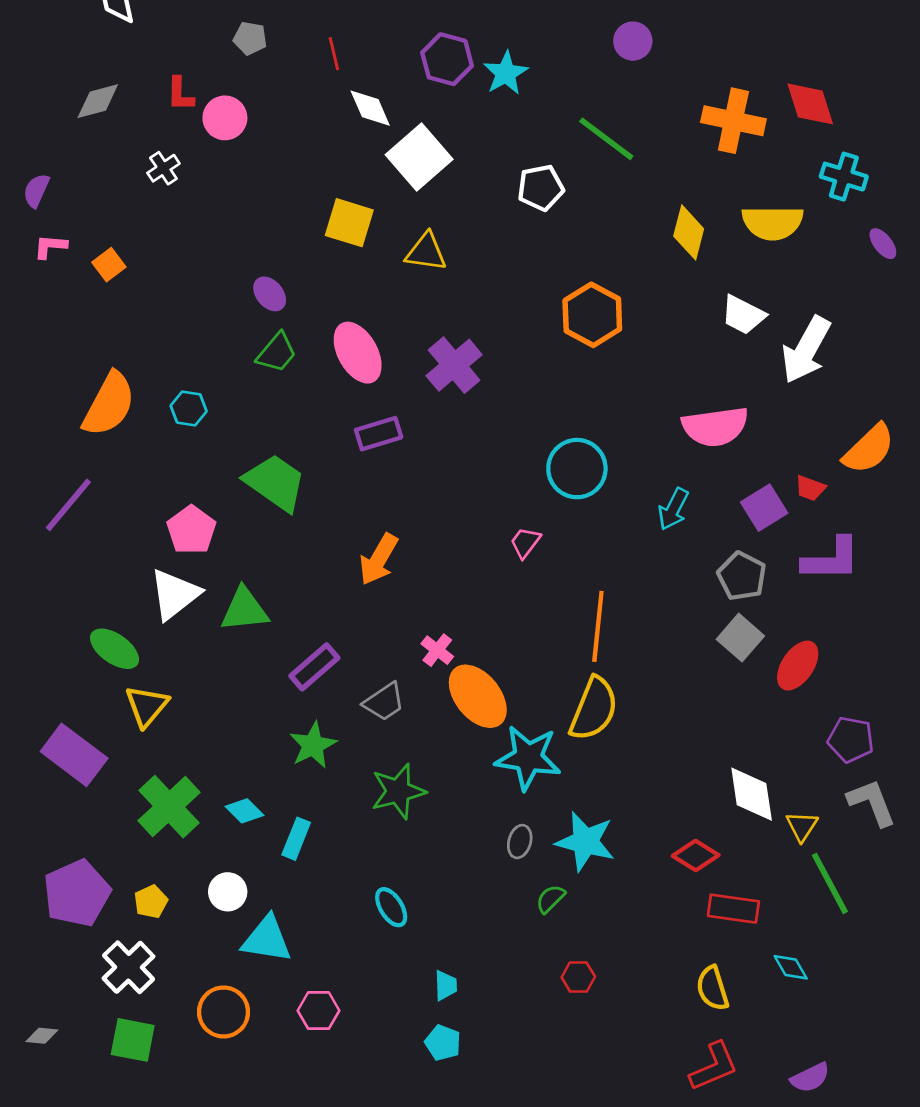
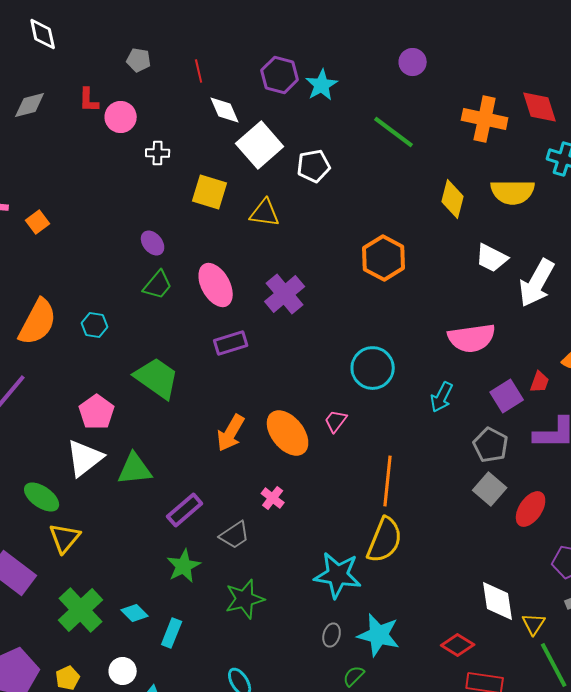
white cross: (163, 168) -> (158, 153), moved, turned 35
white pentagon: (541, 188) -> (314, 166), moved
red trapezoid: (810, 488) -> (540, 382), turned -90
orange ellipse: (478, 696) -> (288, 433), moved

